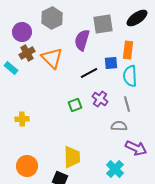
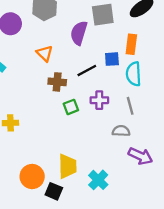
brown cross: (27, 53) -> (57, 82), moved, turned 35
orange triangle: (52, 58) -> (45, 53), size x0.7
purple cross: (100, 99) -> (99, 100), turned -35
orange circle: (27, 166) -> (32, 177), moved
cyan cross: (115, 169) -> (98, 180), moved

